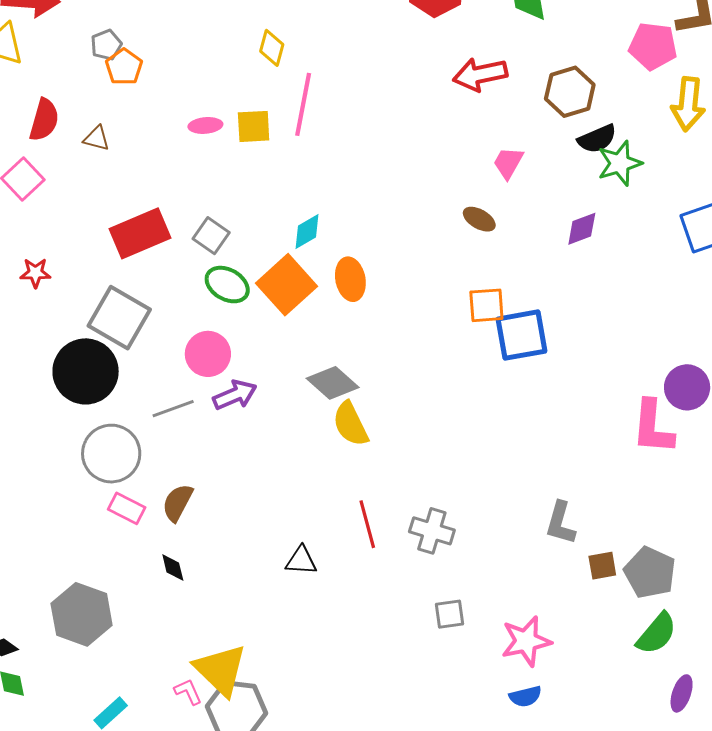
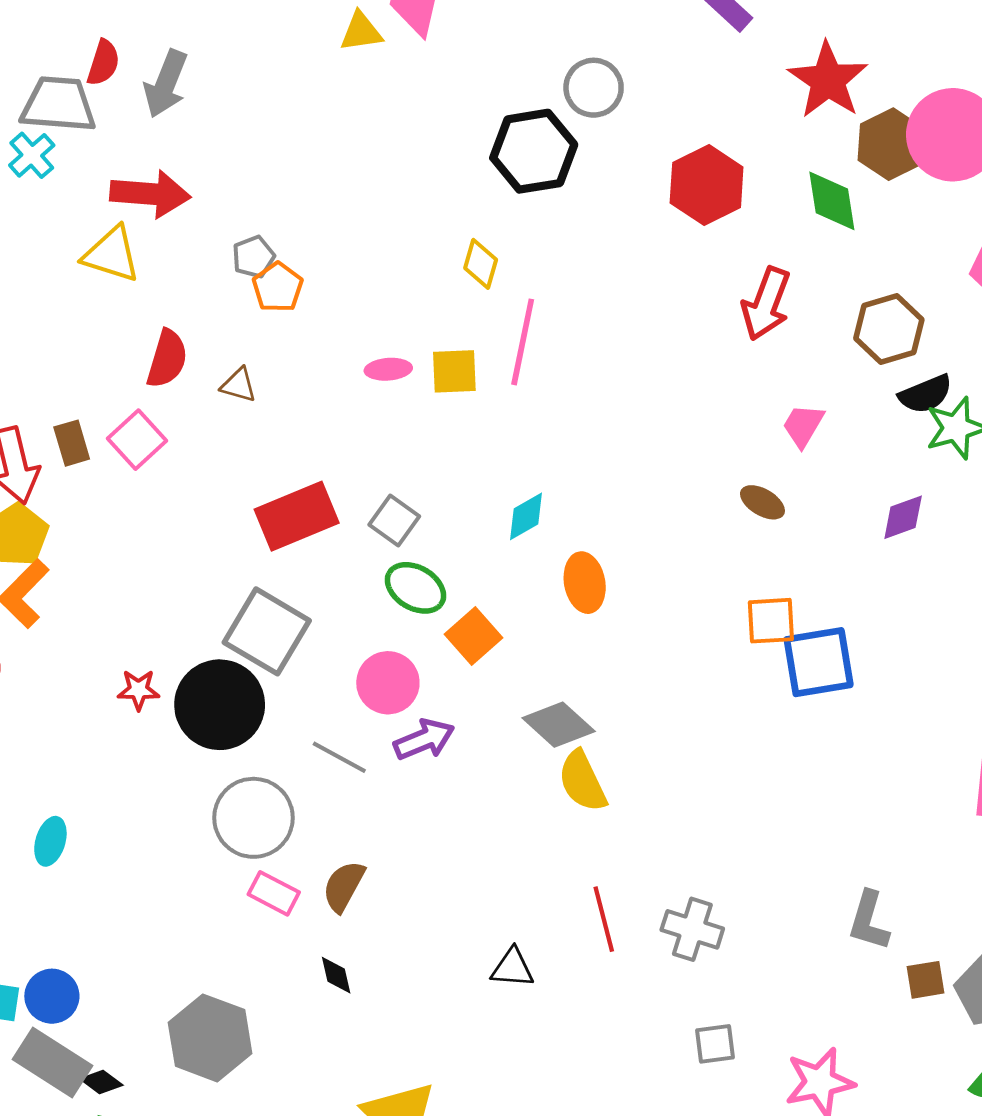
red arrow: (480, 74) -> (766, 304), turned -58
red star: (35, 273) -> (138, 690), moved
orange square: (286, 285) -> (473, 636), moved, size x0.7
gray line: (173, 409) -> (339, 757), turned 48

